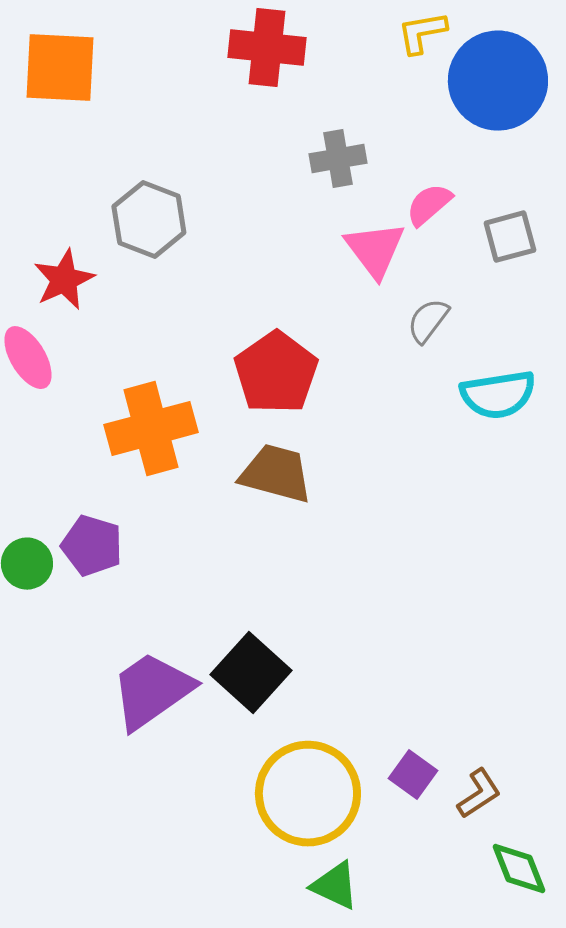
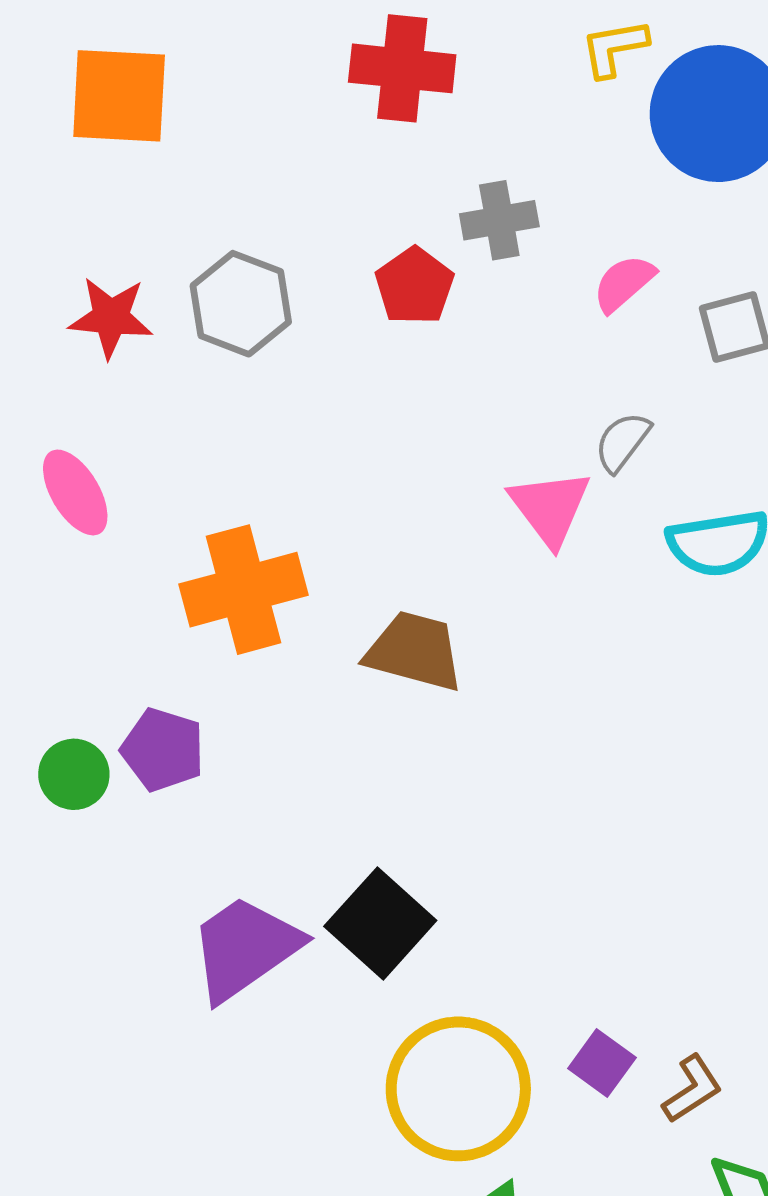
pink triangle: (375, 250) -> (550, 508), moved
red star: (64, 280) -> (111, 317), moved, turned 30
red pentagon: (276, 373) -> (415, 286), moved, size x0.7

